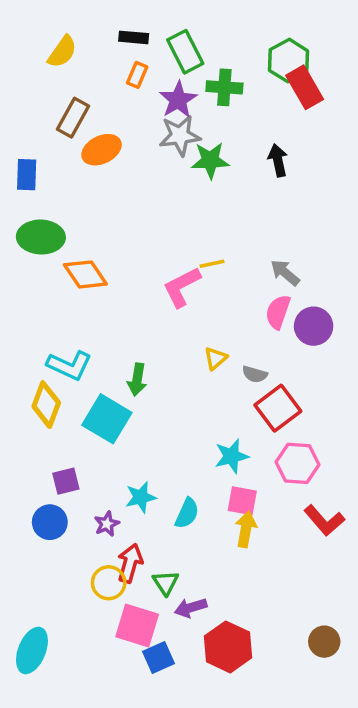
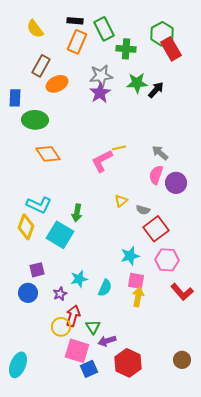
yellow semicircle: (62, 52) -> (35, 29), turned 108
orange rectangle: (137, 75) -> (77, 42), size x1.6
purple star: (178, 100) -> (100, 93), moved
green star: (210, 160) -> (137, 83), moved
black arrow: (278, 160) -> (156, 90), turned 54
green ellipse: (41, 237) -> (35, 120), moved

